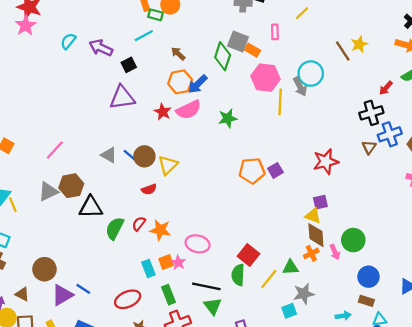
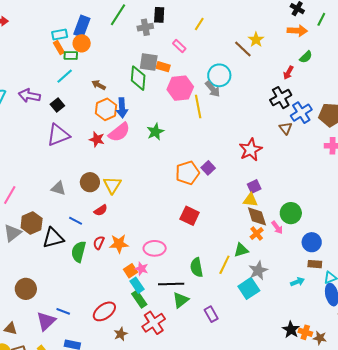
pink rectangle: (275, 32) -> (179, 46), turned -32
blue arrow: (198, 84) -> (122, 108), turned -36
blue line: (130, 156) -> (76, 221), moved
red square: (249, 255) -> (190, 216), moved
brown circle: (44, 269) -> (26, 289), moved
cyan rectangle: (148, 269) -> (137, 285), moved
green triangle: (213, 306) -> (181, 300), turned 42
cyan square: (289, 311) -> (249, 288), size x1.5

